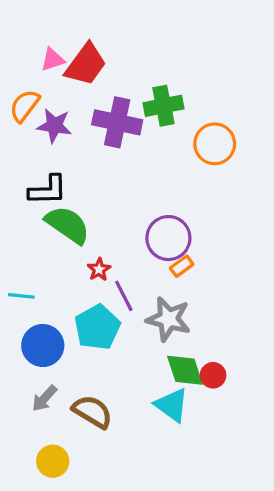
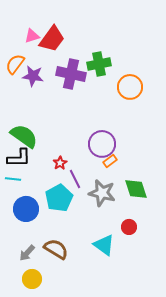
black L-shape: (48, 190) -> (19, 158), moved
green semicircle: (68, 225) -> (24, 136), moved
green diamond: (185, 370) -> (136, 189), moved
gray arrow: (44, 398) -> (27, 253), moved

